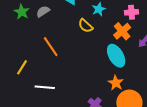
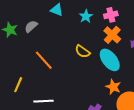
pink cross: (131, 12) -> (111, 15), moved
yellow semicircle: (86, 26) -> (83, 51), moved

